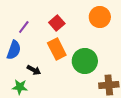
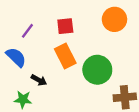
red square: (57, 23) -> (65, 26), turned 35
blue semicircle: (14, 50) -> (16, 57), turned -66

